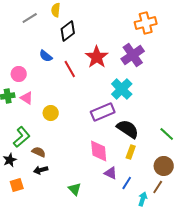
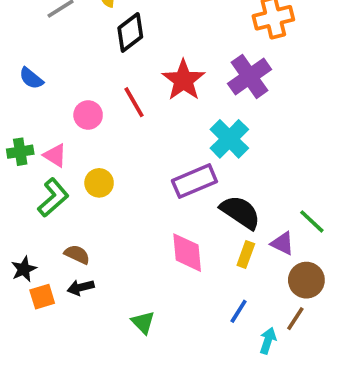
blue semicircle: (46, 56) -> (31, 78), moved
pink circle: (19, 74) -> (88, 115), moved
green L-shape: (22, 137) -> (53, 198), moved
purple triangle: (111, 173) -> (283, 243), moved
orange square: (17, 185) -> (42, 297), moved

